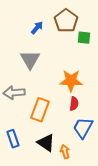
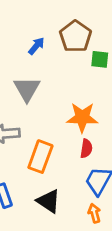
orange arrow: (65, 152) -> (94, 213), moved

